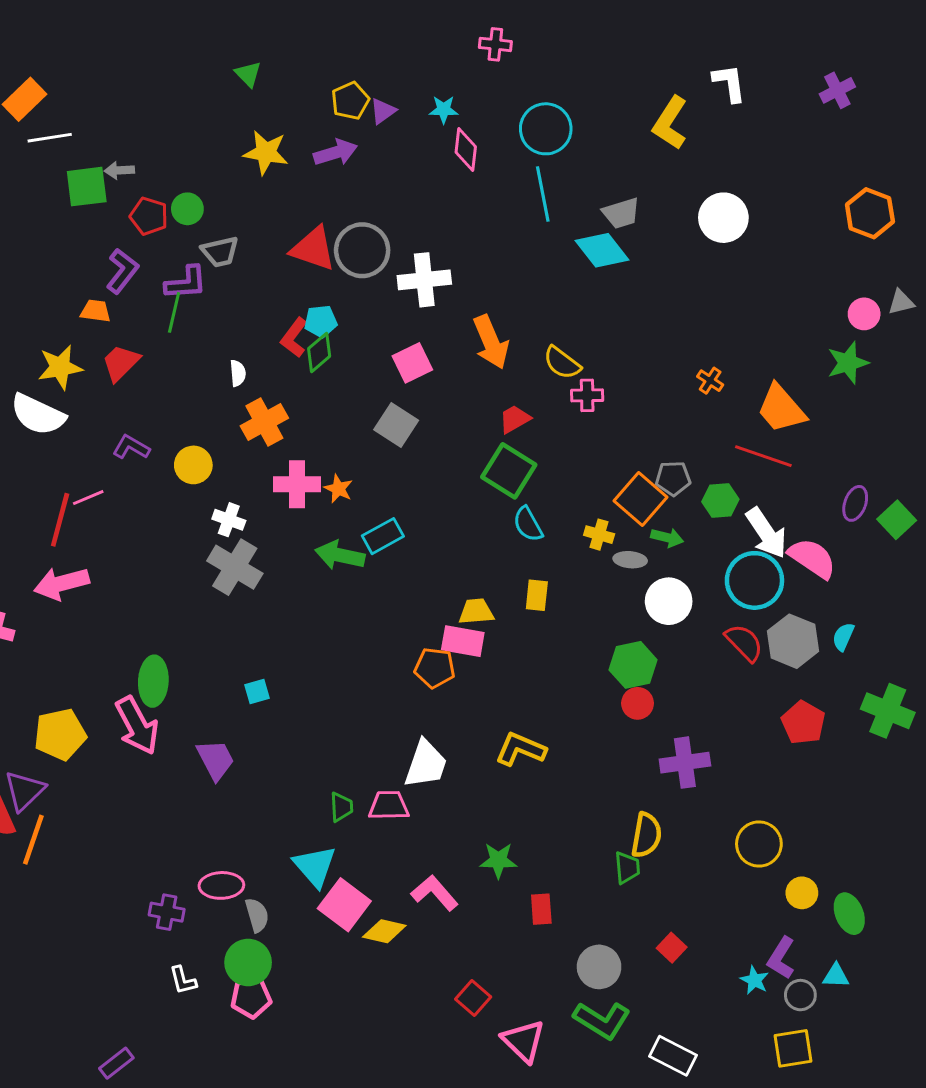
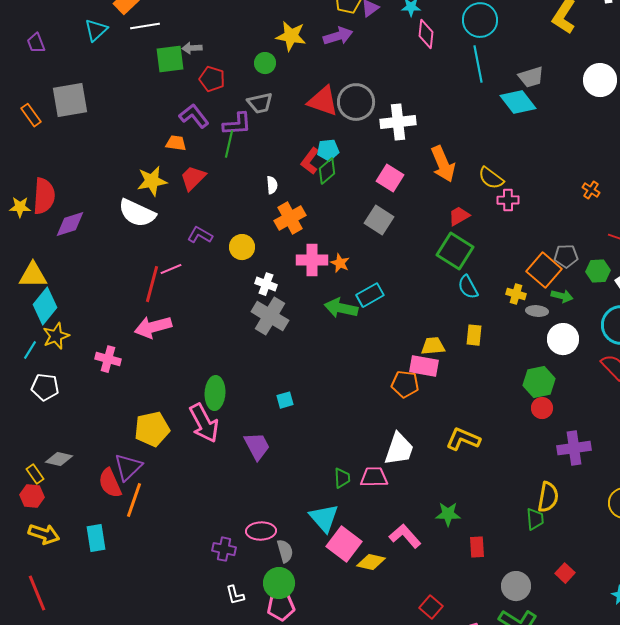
green circle: (187, 209) -> (265, 63), moved
purple L-shape: (122, 271) -> (194, 116), turned -76
pink square: (412, 363) -> (390, 178), turned -32

